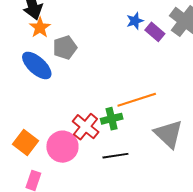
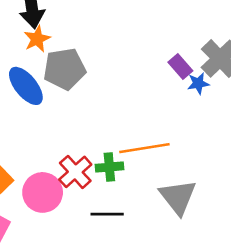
blue star: (135, 21) -> (198, 83), moved
gray pentagon: (65, 48) -> (64, 69), size x1.4

